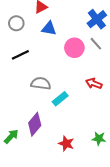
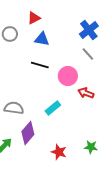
pink circle: (74, 48) -> (68, 76), moved
black line: (20, 55) -> (40, 65), moved, turned 42
gray semicircle: (41, 83) -> (14, 108), moved

